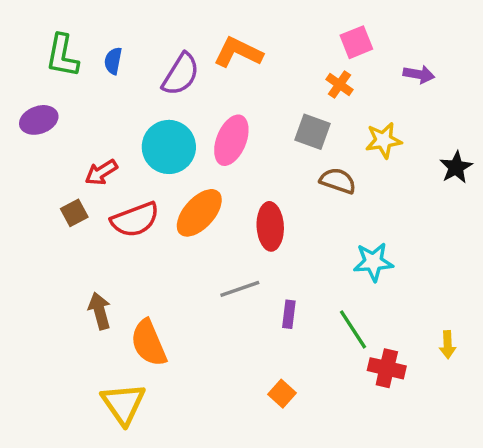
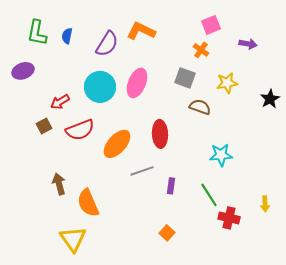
orange ellipse: (199, 213) -> (117, 144), moved

